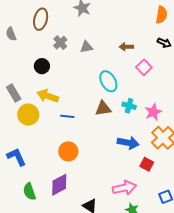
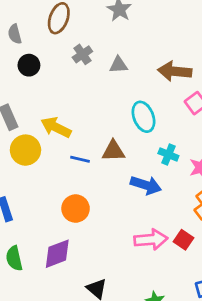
brown arrow: (126, 47) -> (175, 71), size x1.6
black circle: (42, 66) -> (29, 65), moved
brown triangle: (103, 108) -> (113, 151), moved
blue arrow: (128, 143) -> (146, 185), moved
pink arrow: (124, 188) -> (151, 240), moved

